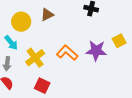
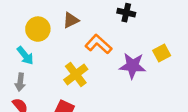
orange L-shape: (67, 53) -> (98, 44), moved
yellow cross: (35, 58) -> (76, 74), moved

